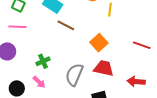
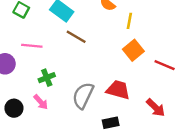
pink line: (18, 27) -> (32, 46), moved
orange square: (99, 43) -> (133, 50), moved
red arrow: (136, 82) -> (156, 108), turned -144

